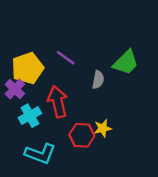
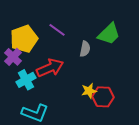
red arrow: (58, 102) -> (50, 68), turned 80
red hexagon: (82, 135) -> (103, 97), moved

